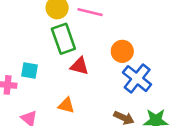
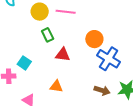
green rectangle: (63, 39) -> (48, 35), size x0.6
cyan square: (29, 71) -> (24, 63), turned 32

